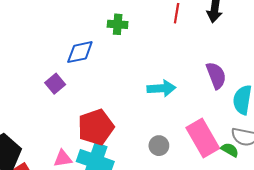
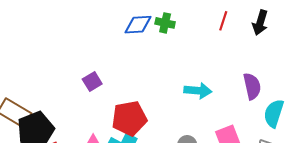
blue diamond: (80, 52) -> (138, 25), moved
purple square: (55, 84) -> (92, 81), moved

